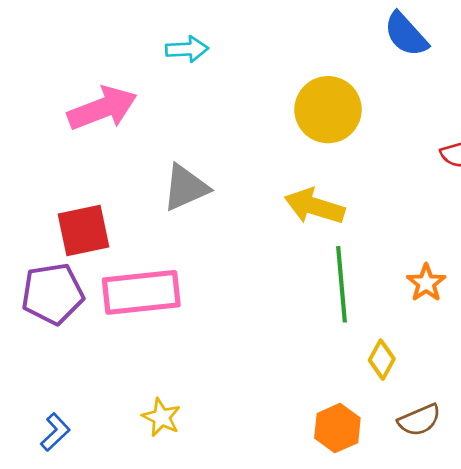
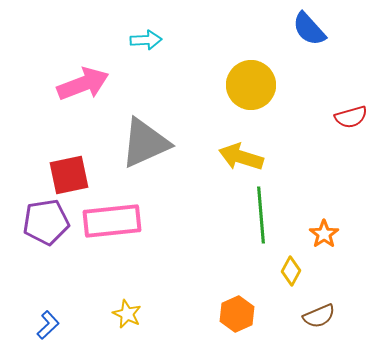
gray triangle: (186, 188) -> (145, 143), size x1.4
orange star: (426, 283) -> (324, 234), moved
orange hexagon: (337, 428) -> (237, 314), moved

